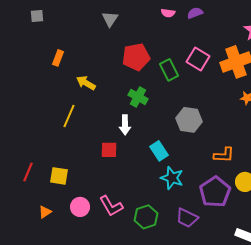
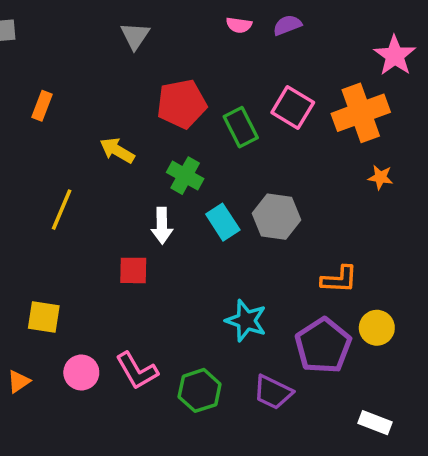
yellow arrow: (86, 83) -> (117, 150), moved
cyan rectangle: (159, 151) -> (223, 222), moved

